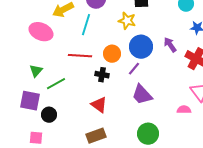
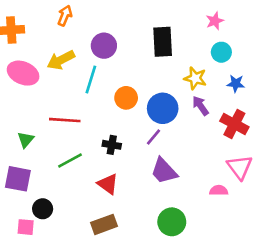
yellow star: (127, 21) -> (195, 78), moved
pink ellipse: (41, 32) -> (23, 73), moved
orange circle: (112, 54) -> (126, 98), moved
red line: (80, 56) -> (65, 120), moved
green line: (56, 84) -> (70, 160), moved
black circle: (49, 115) -> (43, 209), moved

